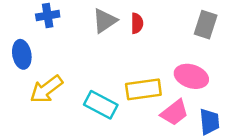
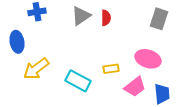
yellow rectangle: (143, 89) -> (111, 69), size x0.6

